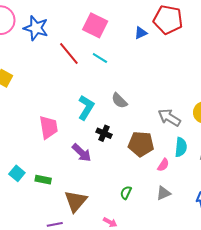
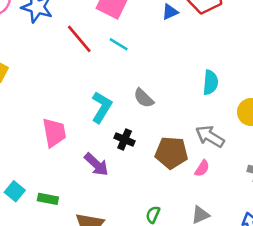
gray arrow: (169, 118) -> (210, 136), moved
cyan semicircle: (181, 147) -> (210, 82), moved
pink semicircle: (163, 165) -> (202, 168), moved

